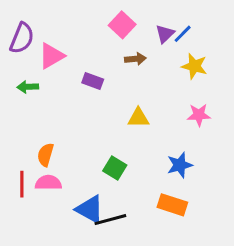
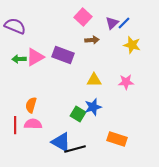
purple semicircle: (22, 38) -> (15, 26), turned -90
pink triangle: (51, 56) -> (35, 57), moved
purple rectangle: (93, 81) -> (63, 55), size x1.5
pink star: (199, 115) -> (126, 82), moved
blue star: (180, 165) -> (93, 107), moved

